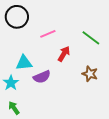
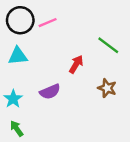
pink line: (48, 34) -> (48, 23), moved
cyan triangle: (24, 63) -> (18, 56), moved

